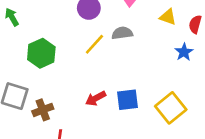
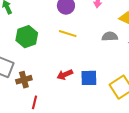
gray semicircle: (122, 33) -> (110, 36), moved
yellow line: (94, 44) -> (68, 34), turned 60

